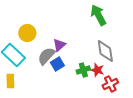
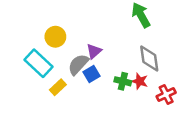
green cross: (83, 70) -> (123, 81), turned 32
yellow rectangle: (10, 81) -> (58, 87), moved, turned 48
red cross: (110, 84) -> (166, 95), moved

